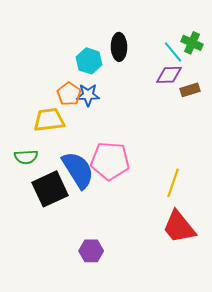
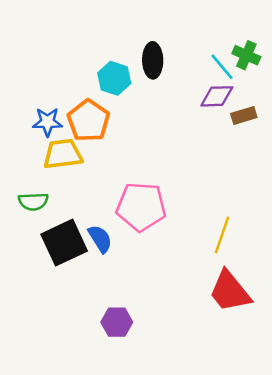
orange pentagon: (69, 94) -> (89, 121), size x1.4
blue star: (88, 95) -> (47, 122), moved
blue semicircle: (78, 170) -> (100, 239), moved, size x0.6

